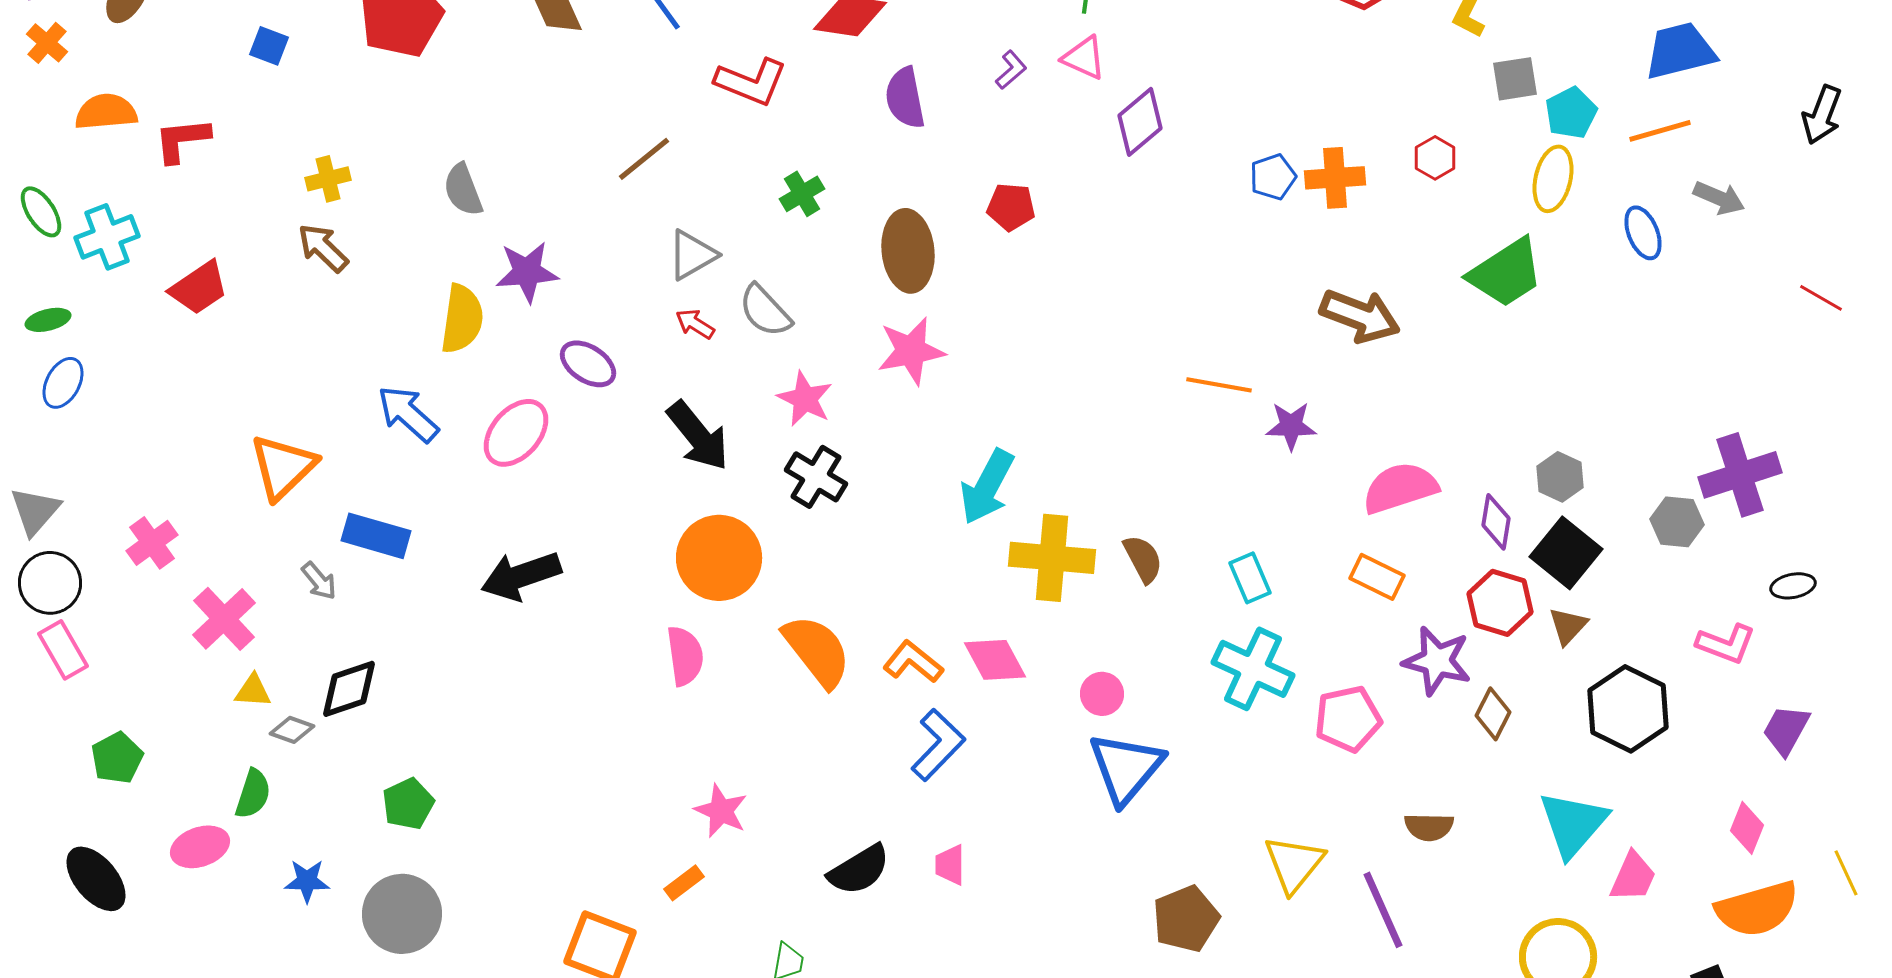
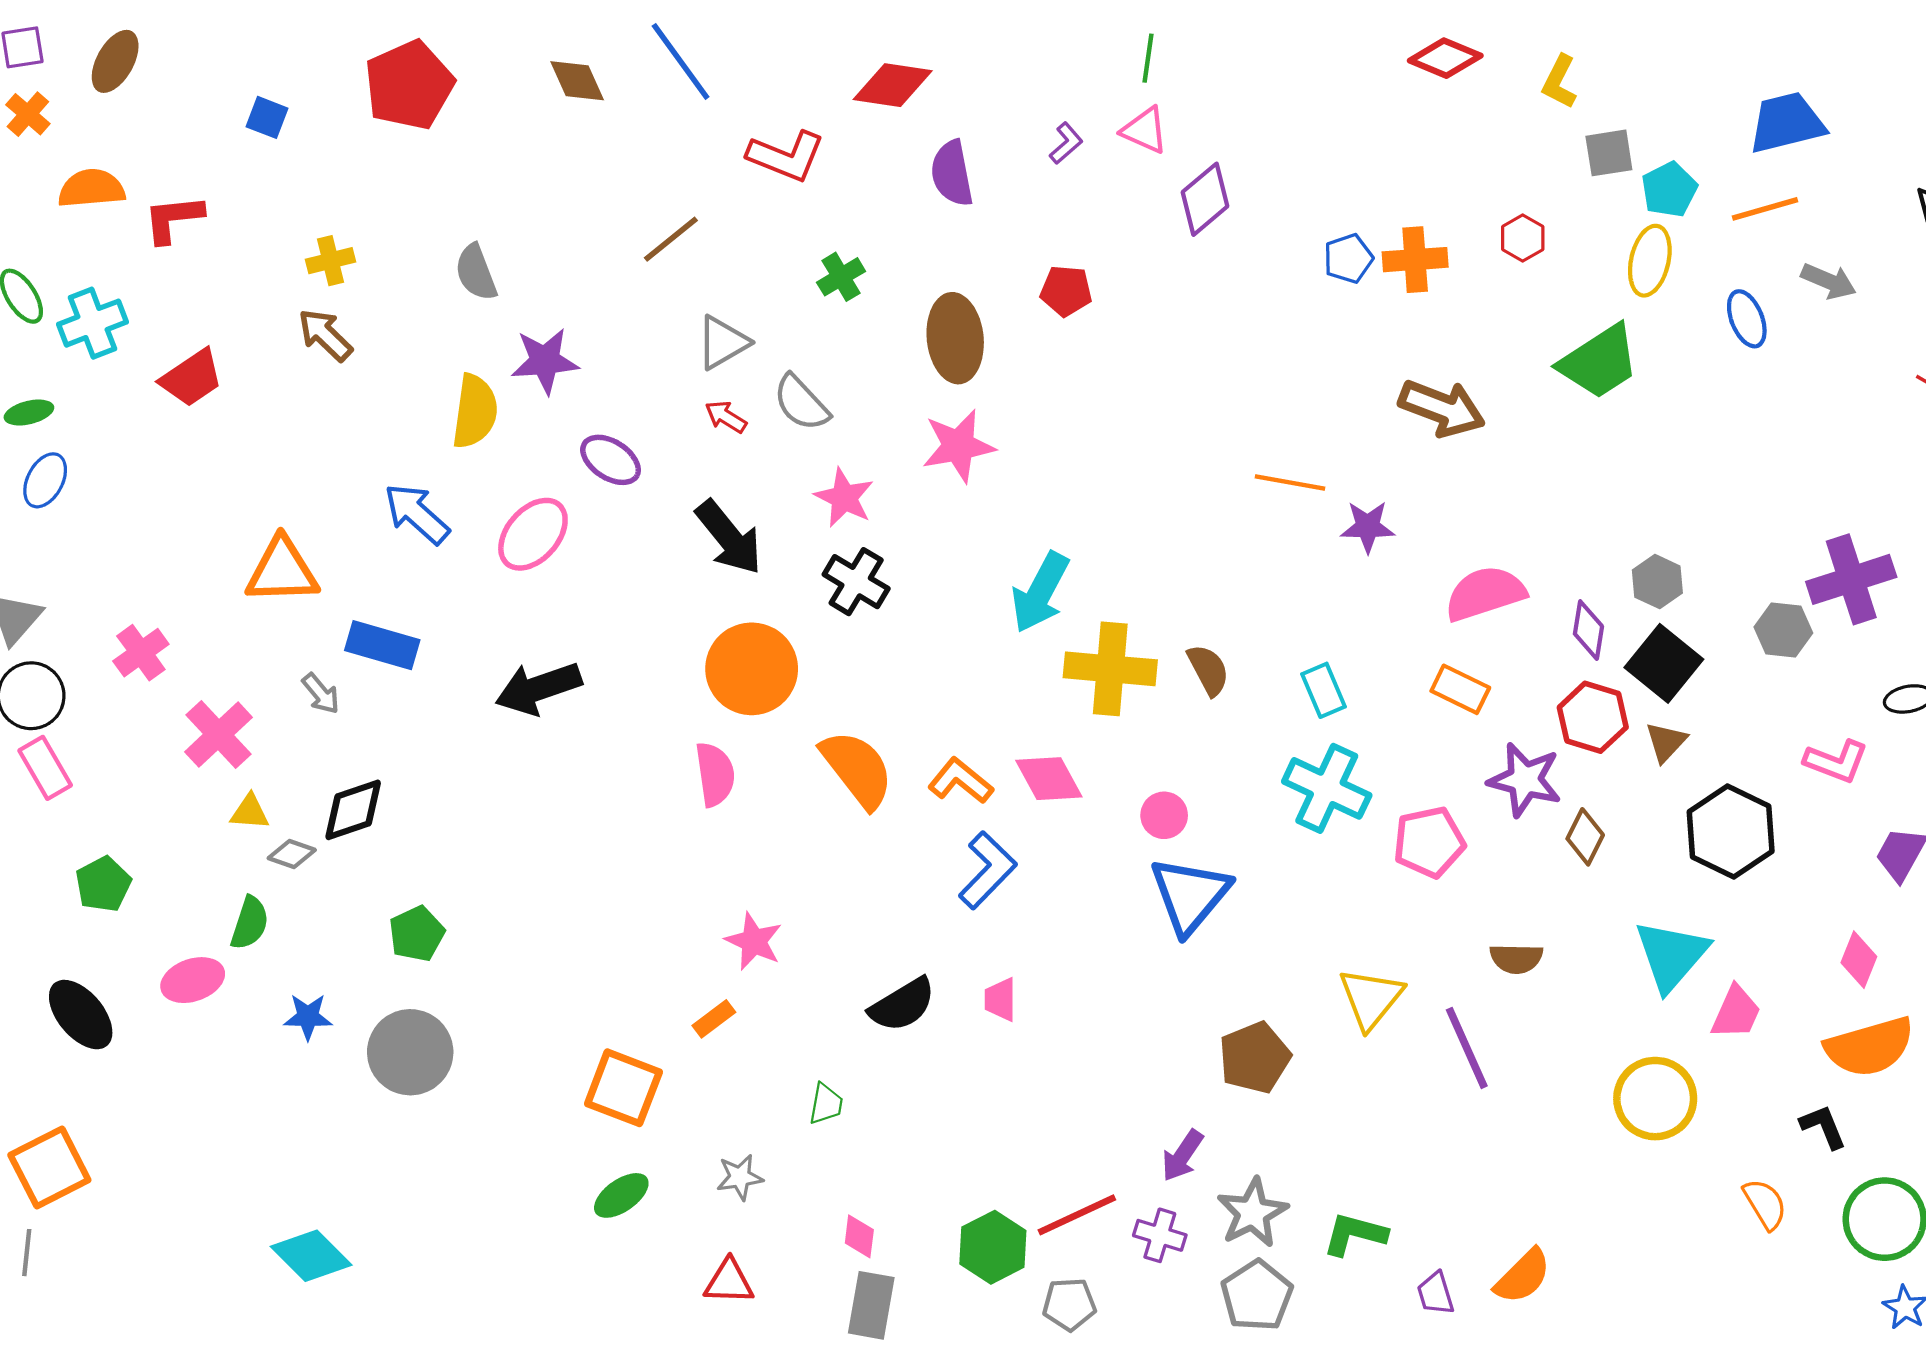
orange triangle: (283, 467) -> (282, 571), turned 42

